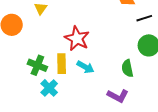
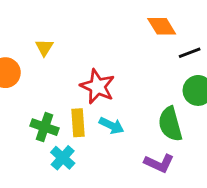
green semicircle: (127, 68) -> (170, 124), size x1.4

